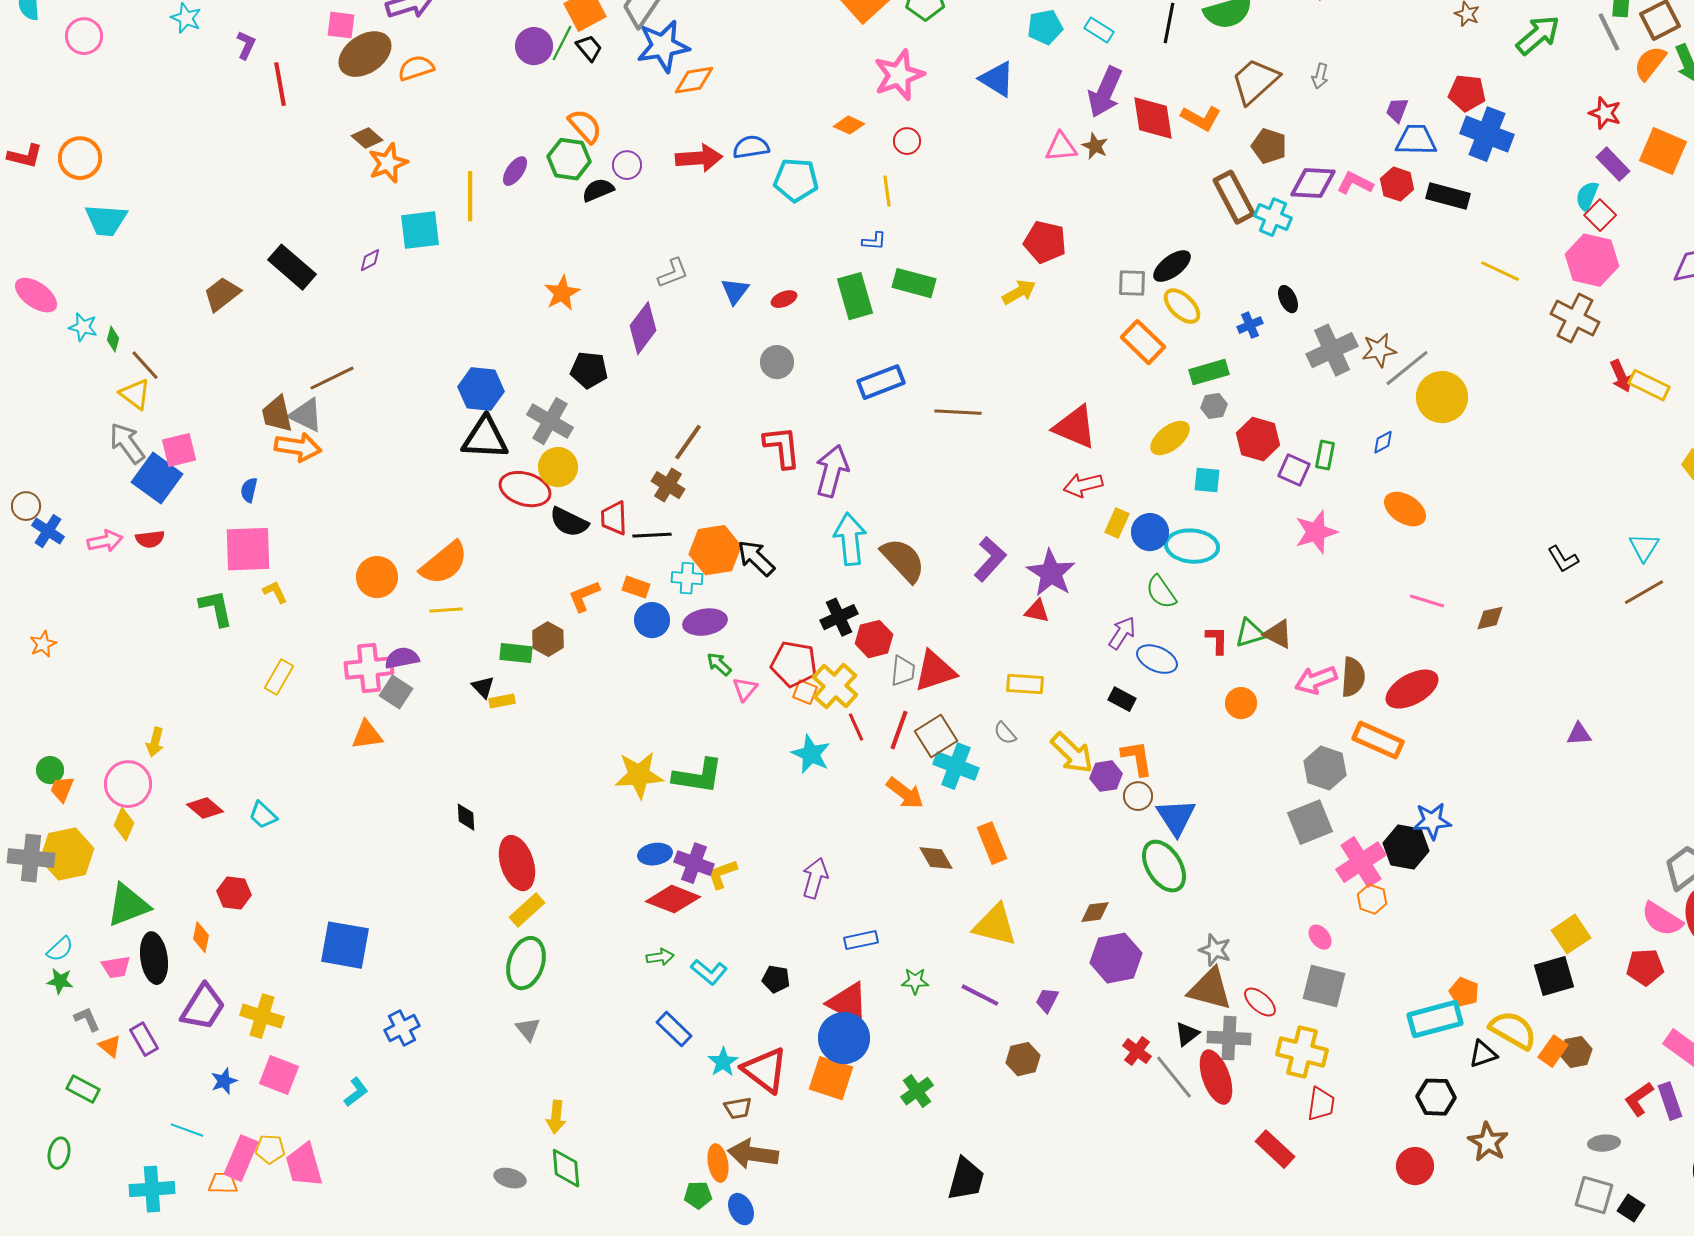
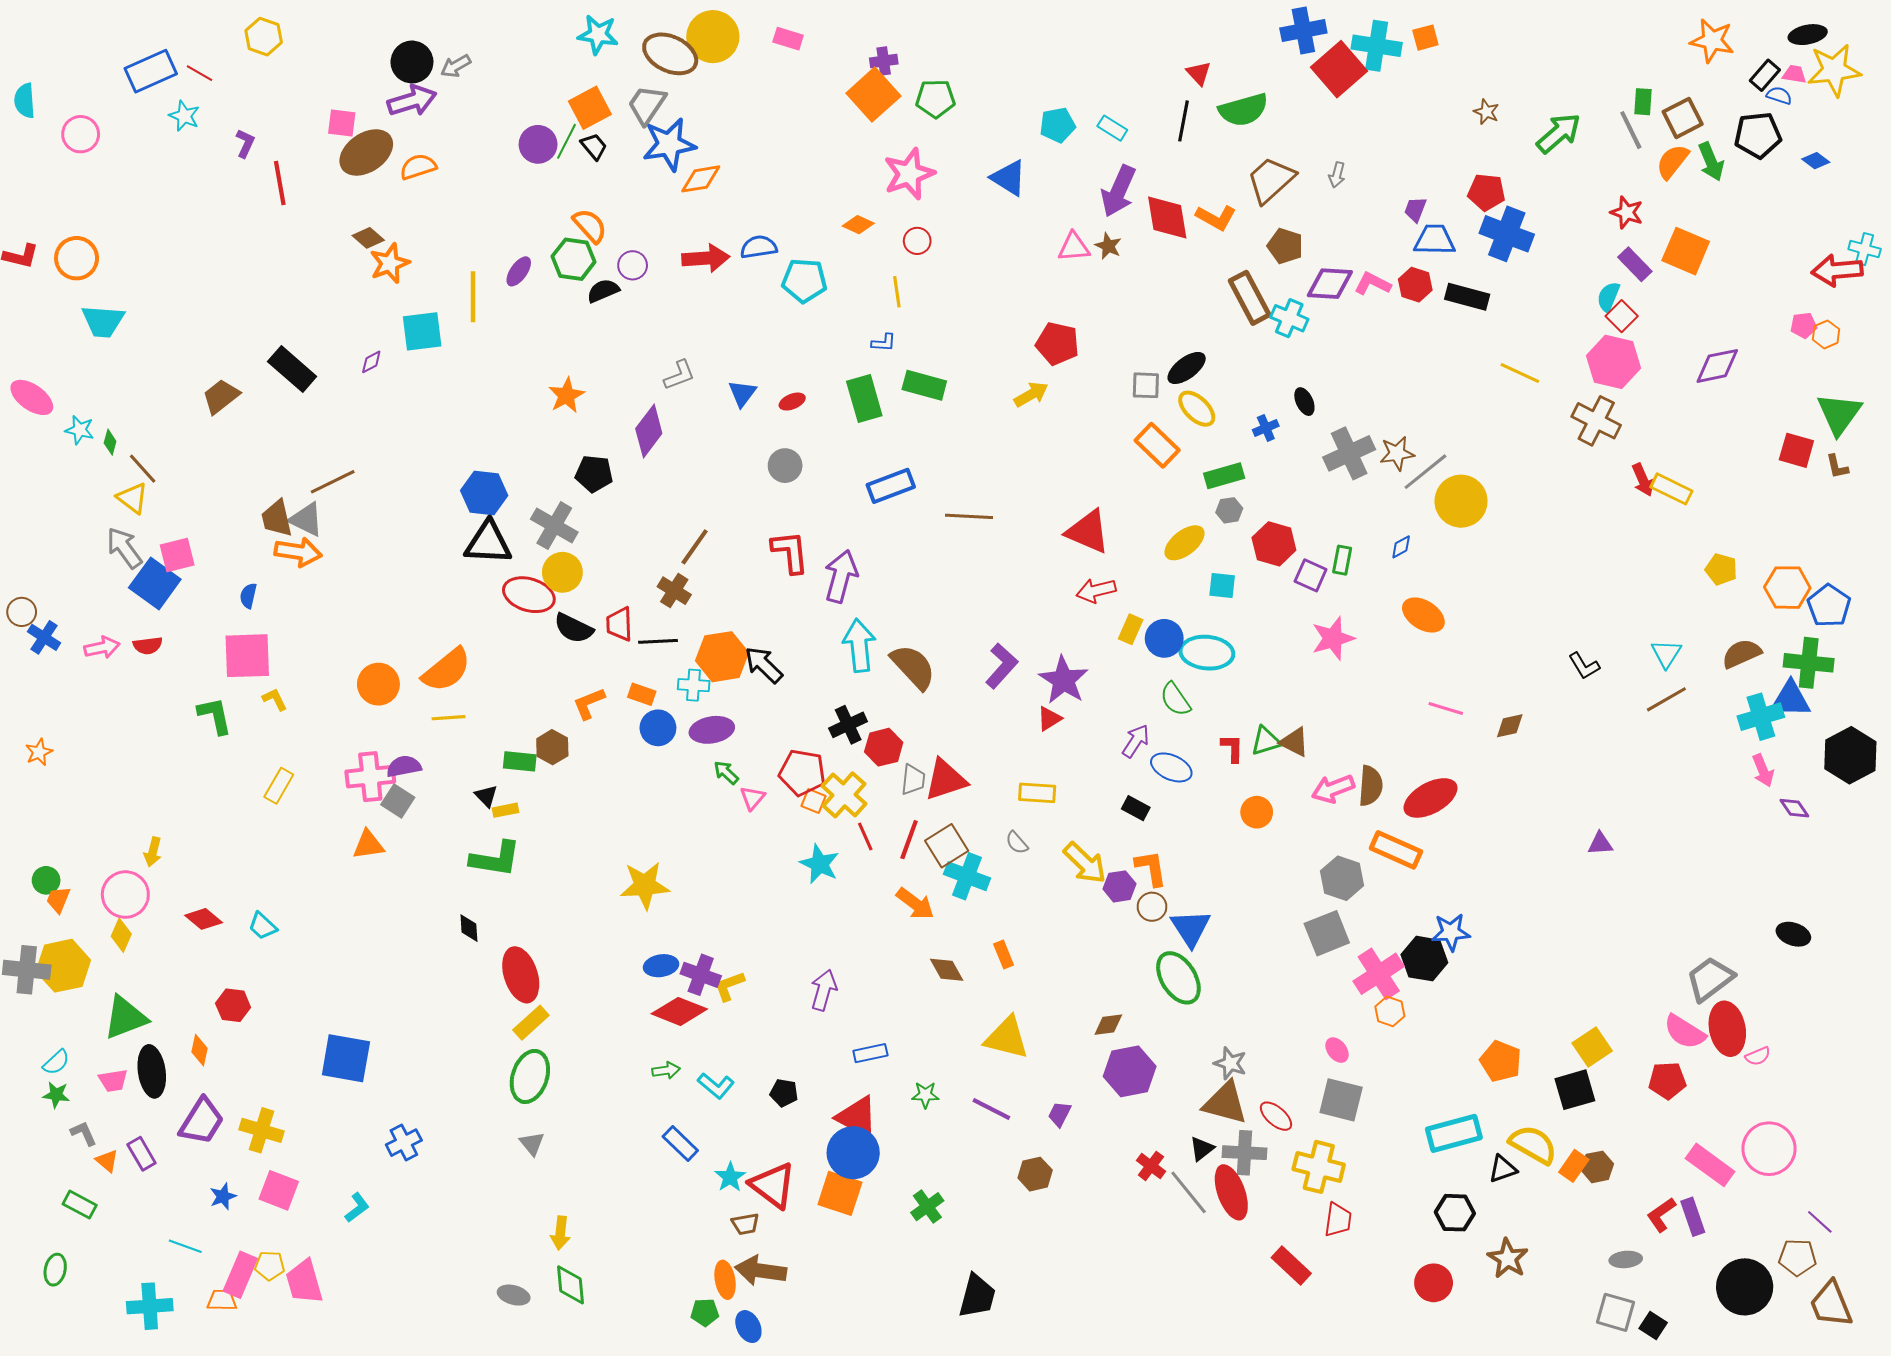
red triangle: (1037, 611) -> (1049, 719), turned -44
green L-shape: (698, 776) -> (495, 859), moved
orange rectangle: (992, 843) -> (1004, 954), size x0.7
orange pentagon: (1464, 992) -> (1501, 1061), moved, size x1.4

